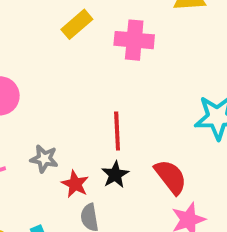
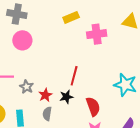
pink cross: (134, 40) -> (97, 34), turned -30
gray star: (44, 159) -> (26, 87), moved

